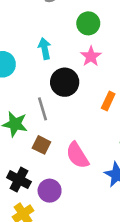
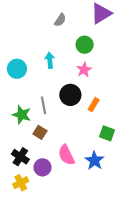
black circle: (65, 82) -> (70, 95), moved
pink semicircle: (77, 155) -> (66, 155), moved

